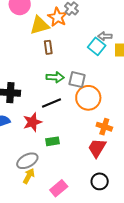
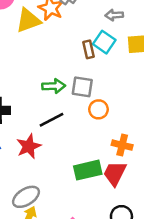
gray arrow: (105, 36) -> (114, 15), moved
brown rectangle: (48, 47) -> (88, 49), moved
orange circle: (88, 98) -> (98, 109), size x0.6
green rectangle: (53, 141) -> (88, 170), moved, size x1.5

